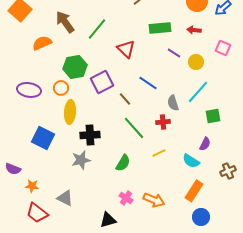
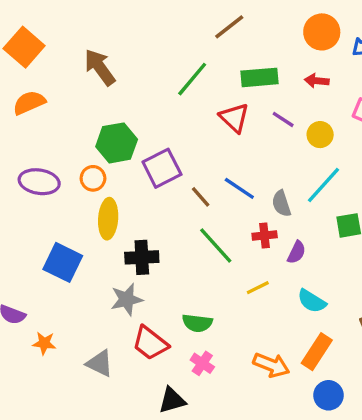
green line: (97, 29) -> (192, 79), moved
orange semicircle: (42, 43) -> (29, 103), moved
red triangle: (126, 49) -> (234, 118), moved
blue line: (148, 83) -> (239, 188), moved
purple semicircle: (205, 144) -> (297, 252), moved
green semicircle: (123, 163) -> (197, 323), moved, turned 66
orange arrow: (154, 200) -> (271, 365), moved
red trapezoid: (37, 213) -> (150, 343), moved

